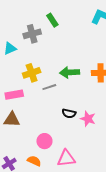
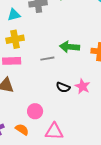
yellow cross: (32, 73) -> (15, 39), moved
pink star: (88, 119) -> (83, 86), moved

